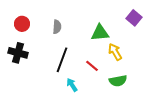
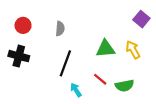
green triangle: (100, 33) -> (105, 49), moved
yellow arrow: (115, 52) -> (133, 50), moved
red line: (92, 66) -> (100, 79), moved

